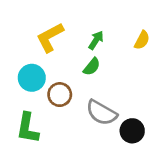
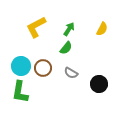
cyan circle: (32, 78) -> (21, 66), moved
gray semicircle: (102, 113) -> (71, 73), moved, size x0.6
black circle: (132, 131) -> (99, 84), moved

